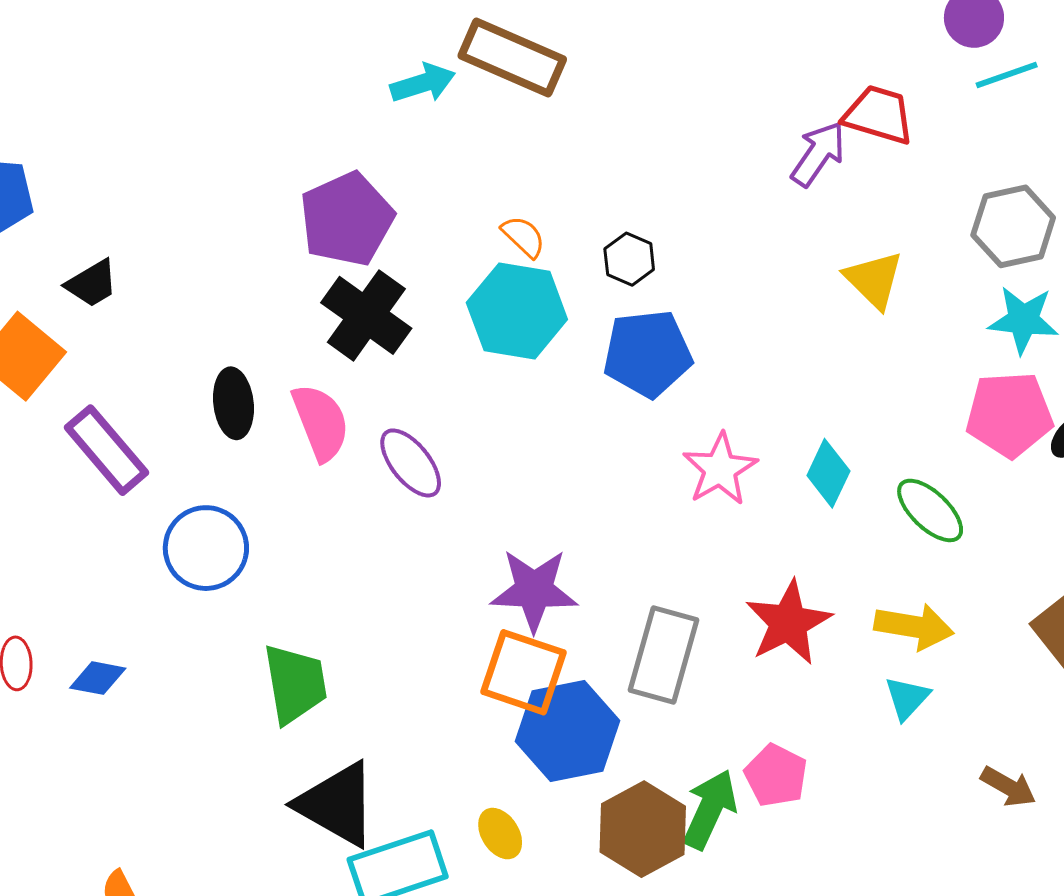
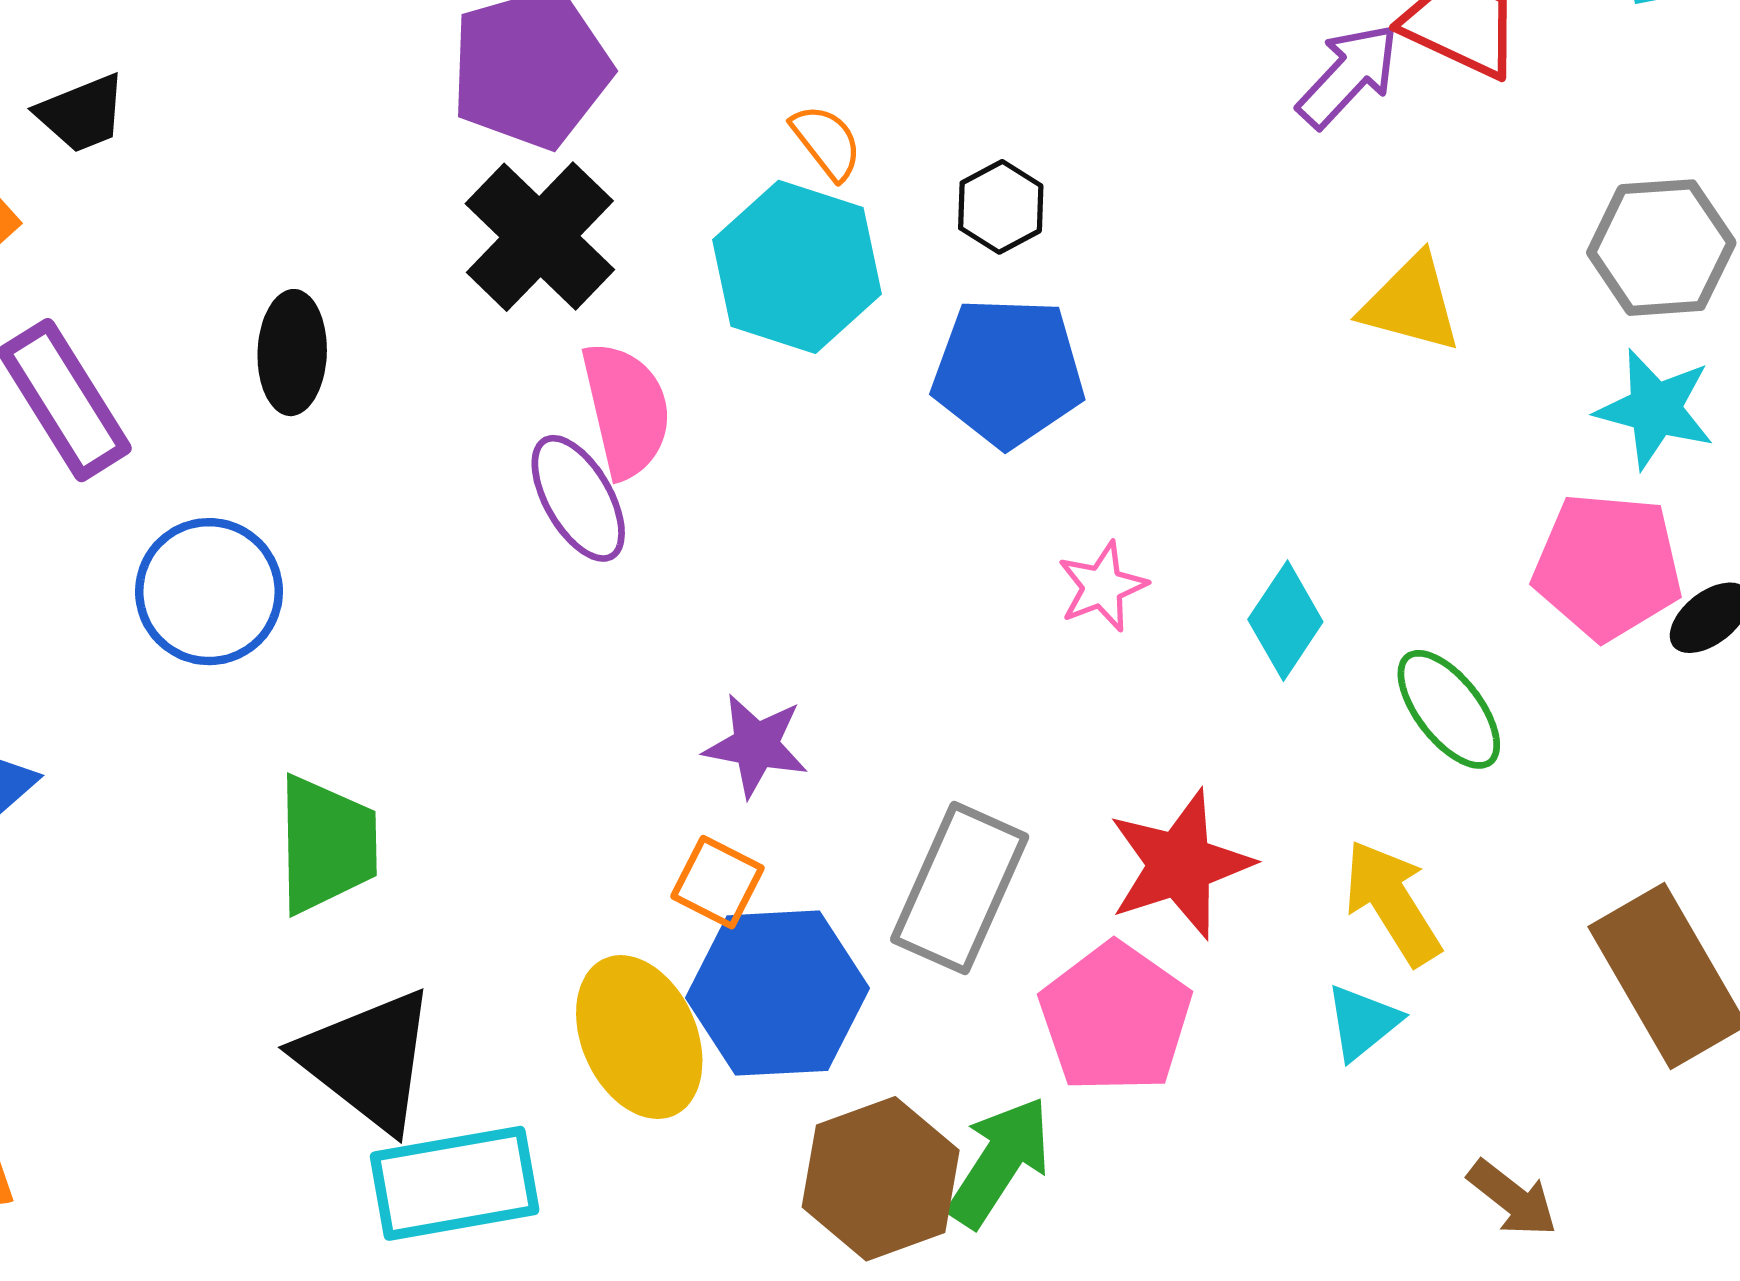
yellow triangle: (874, 280) -> (1411, 303), turned -38
pink semicircle: (321, 422) -> (626, 410), moved
pink star: (720, 469) -> (1102, 587), size x0.7
purple star: (534, 590) -> (756, 745), size x0.7
yellow arrow: (914, 627) -> (1392, 902), turned -140
orange square: (524, 672) -> (718, 882), size x0.6
pink pentagon: (776, 776) -> (1115, 1018), moved, size x1.4
yellow ellipse: (500, 834) -> (639, 1037), moved, size x1.8

